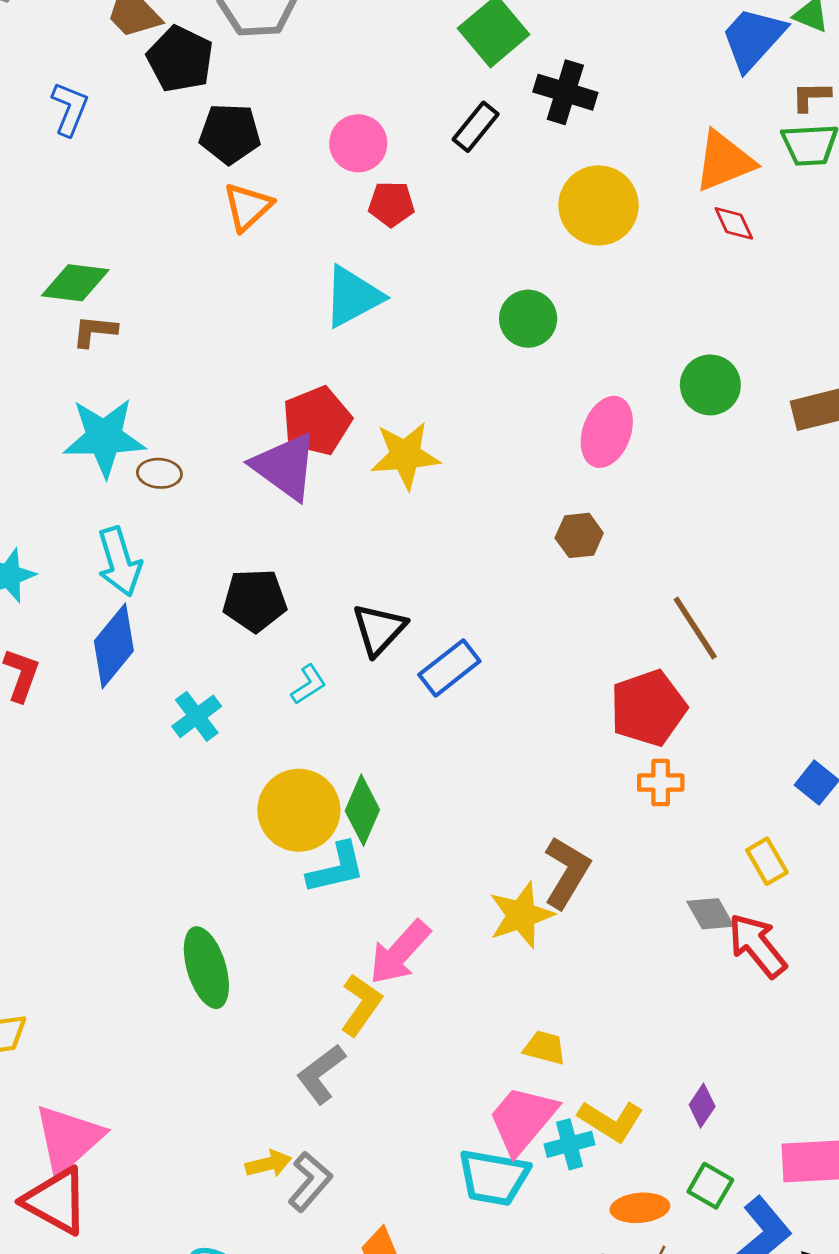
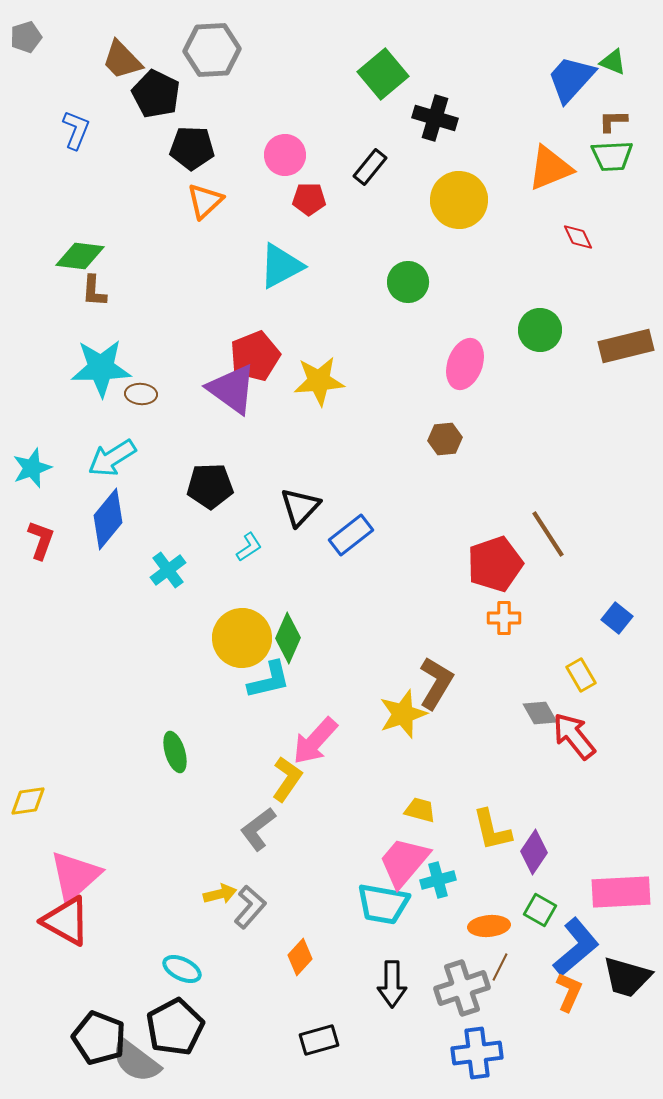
black rectangle: (476, 127) -> (370, 167), moved
red diamond: (734, 223) -> (578, 237), moved
brown L-shape: (95, 331) -> (94, 291), turned -92
cyan arrow: (119, 562) -> (112, 458), turned 75
brown line: (695, 628) -> (548, 534), moved
green ellipse: (206, 968) -> (175, 752), size x0.7
purple diamond: (702, 1106) -> (534, 852), size x1.4
yellow L-shape: (611, 1121) -> (492, 830), moved, turned 45

